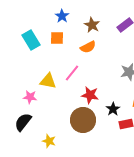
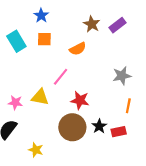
blue star: (62, 16) -> (41, 15), moved
brown star: (92, 25) -> (92, 24), moved
yellow triangle: (48, 81) -> (40, 97), moved
black star: (113, 109) -> (99, 126), moved

